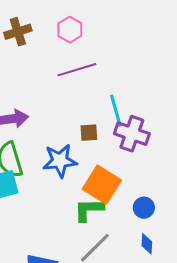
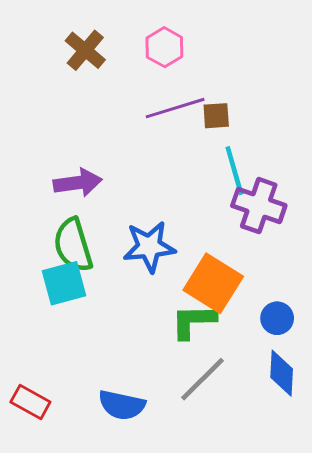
brown cross: (18, 32) -> (85, 50), turned -32
brown square: (89, 133) -> (216, 116), moved
blue diamond: (147, 244) -> (282, 373), size x1.4

